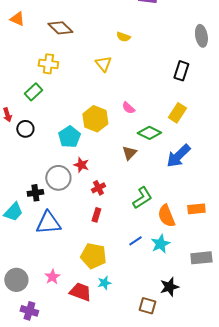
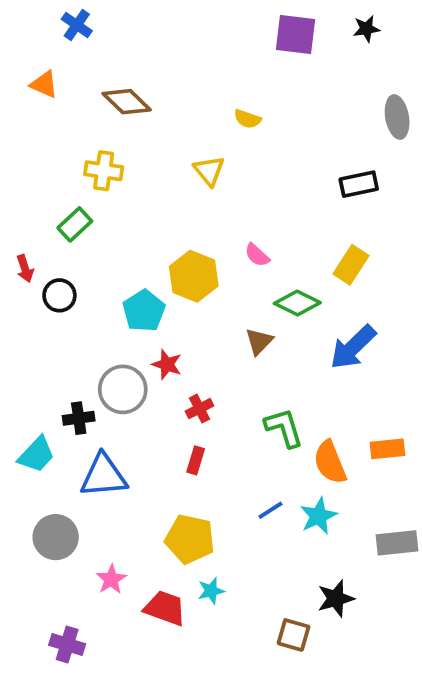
black rectangle: (181, 71) -> (359, 184), turned 60
green L-shape: (142, 198) -> (284, 428), turned -75
gray circle: (16, 280) -> (56, 537), moved

